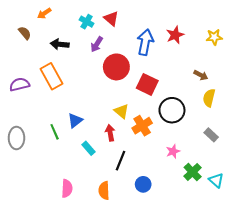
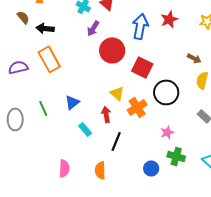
black arrow: (60, 44) -> (45, 28), moved
green line: (55, 132) -> (43, 108), moved
green cross: (193, 172) -> (176, 156), moved, turned -30
blue circle: (143, 184) -> (151, 168), moved

